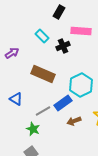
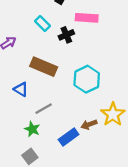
blue triangle: (16, 99) -> (21, 89), moved
blue rectangle: (63, 103) -> (69, 137), moved
brown arrow: (74, 121) -> (89, 125), moved

